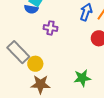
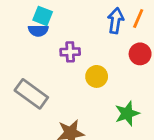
yellow circle: (35, 64) -> (97, 76), moved

